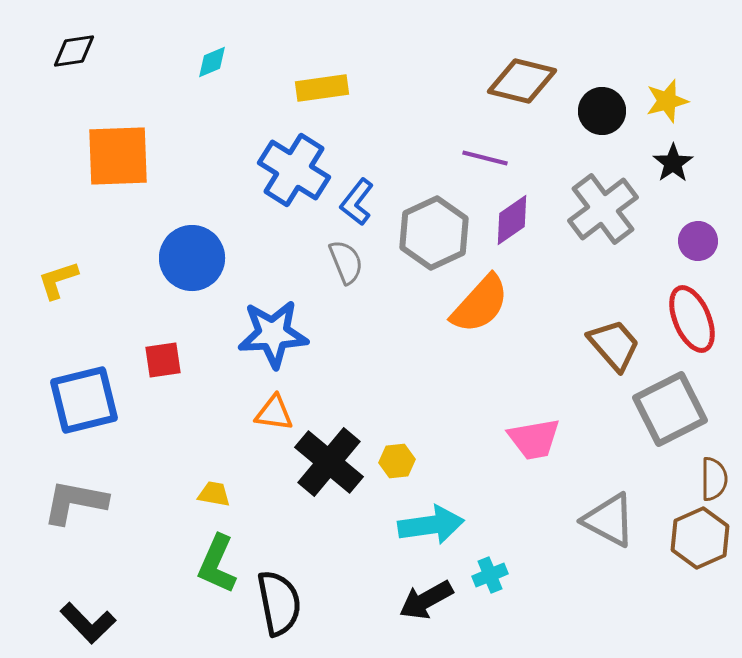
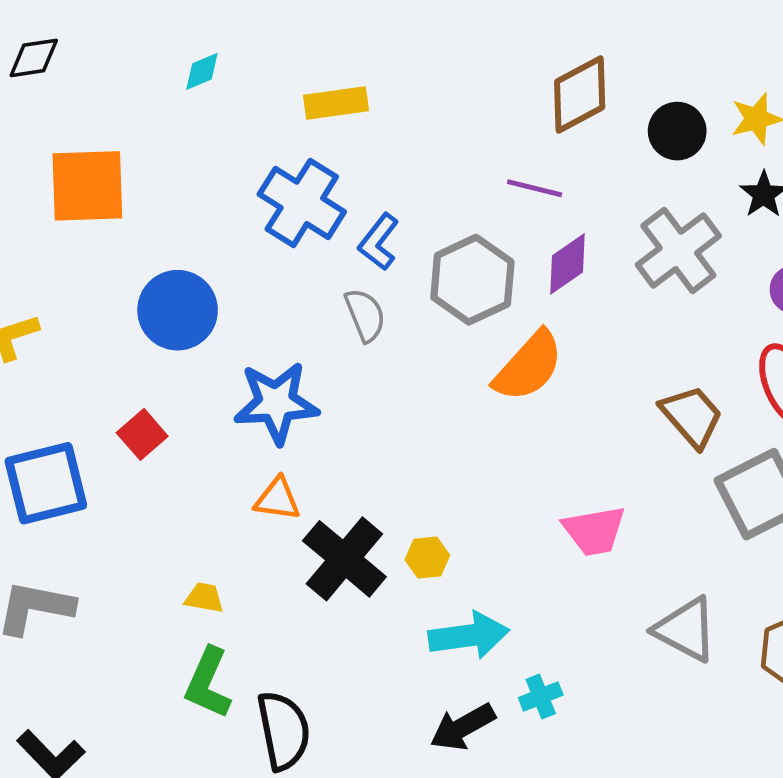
brown diamond: (522, 81) -> (580, 94), turned -42
red square: (163, 360) -> (142, 434), turned -33

